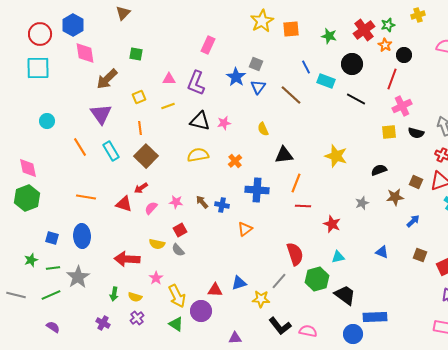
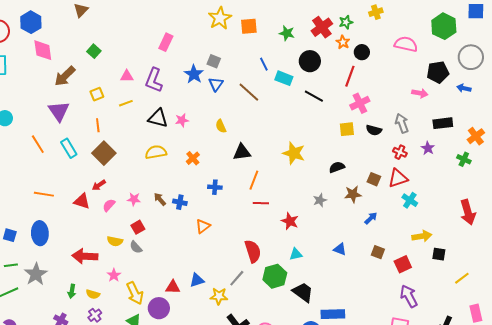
green square: (136, 54) -> (94, 51), turned 32
blue cross: (257, 190) -> (215, 187), size x0.6

